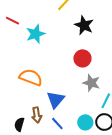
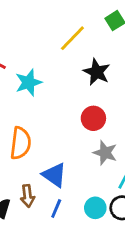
orange semicircle: (31, 77) -> (21, 143), turned 75
blue triangle: (56, 100) -> (54, 175), turned -36
blue line: (57, 124) -> (56, 208), turned 64

